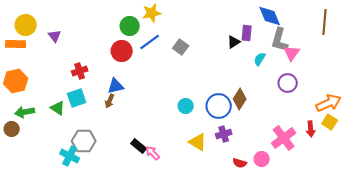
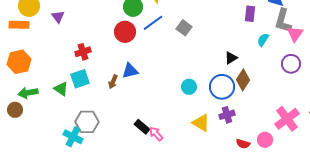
black triangle: (234, 42) -> (231, 58), moved
blue triangle: (116, 86) -> (130, 71), moved

